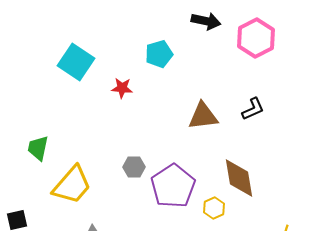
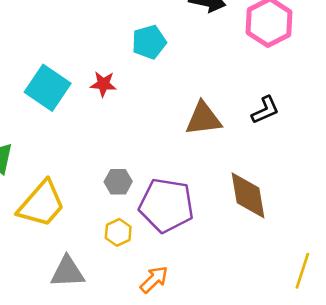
cyan square: (76, 62) -> (48, 88), moved
purple pentagon: (173, 186) -> (166, 205), turned -30
yellow hexagon: (214, 208) -> (118, 232), moved

